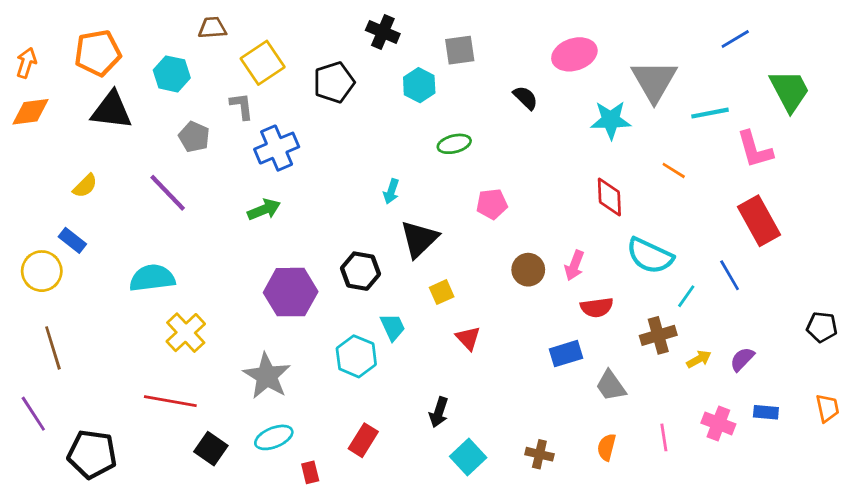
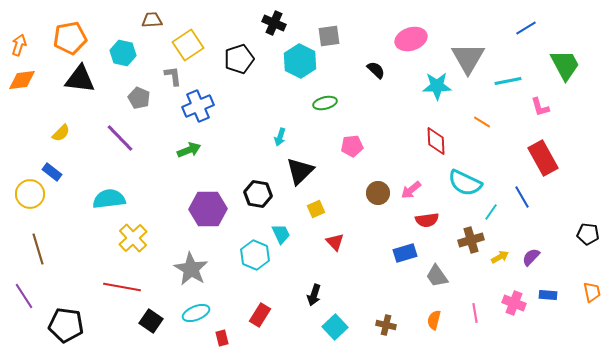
cyan hexagon: (419, 85) -> (300, 61), size x1.4
pink L-shape: (755, 149) -> (540, 107), size x0.7
pink arrow: (574, 265) -> (411, 190), turned 30

